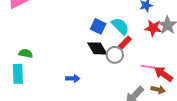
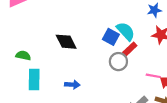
blue square: (98, 26) -> (111, 37), moved
black diamond: (97, 48) -> (66, 42), moved
cyan rectangle: (18, 74) -> (34, 80), moved

